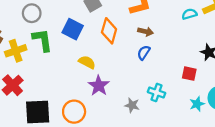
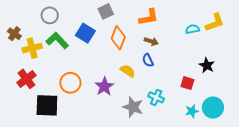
green L-shape: (42, 40) -> (57, 41), turned -40
blue semicircle: (144, 53) -> (148, 60), turned -64
yellow semicircle: (87, 62) -> (128, 71), moved
gray star: (132, 105) -> (133, 107), size x1.5
orange circle: (74, 112) -> (70, 83), moved

